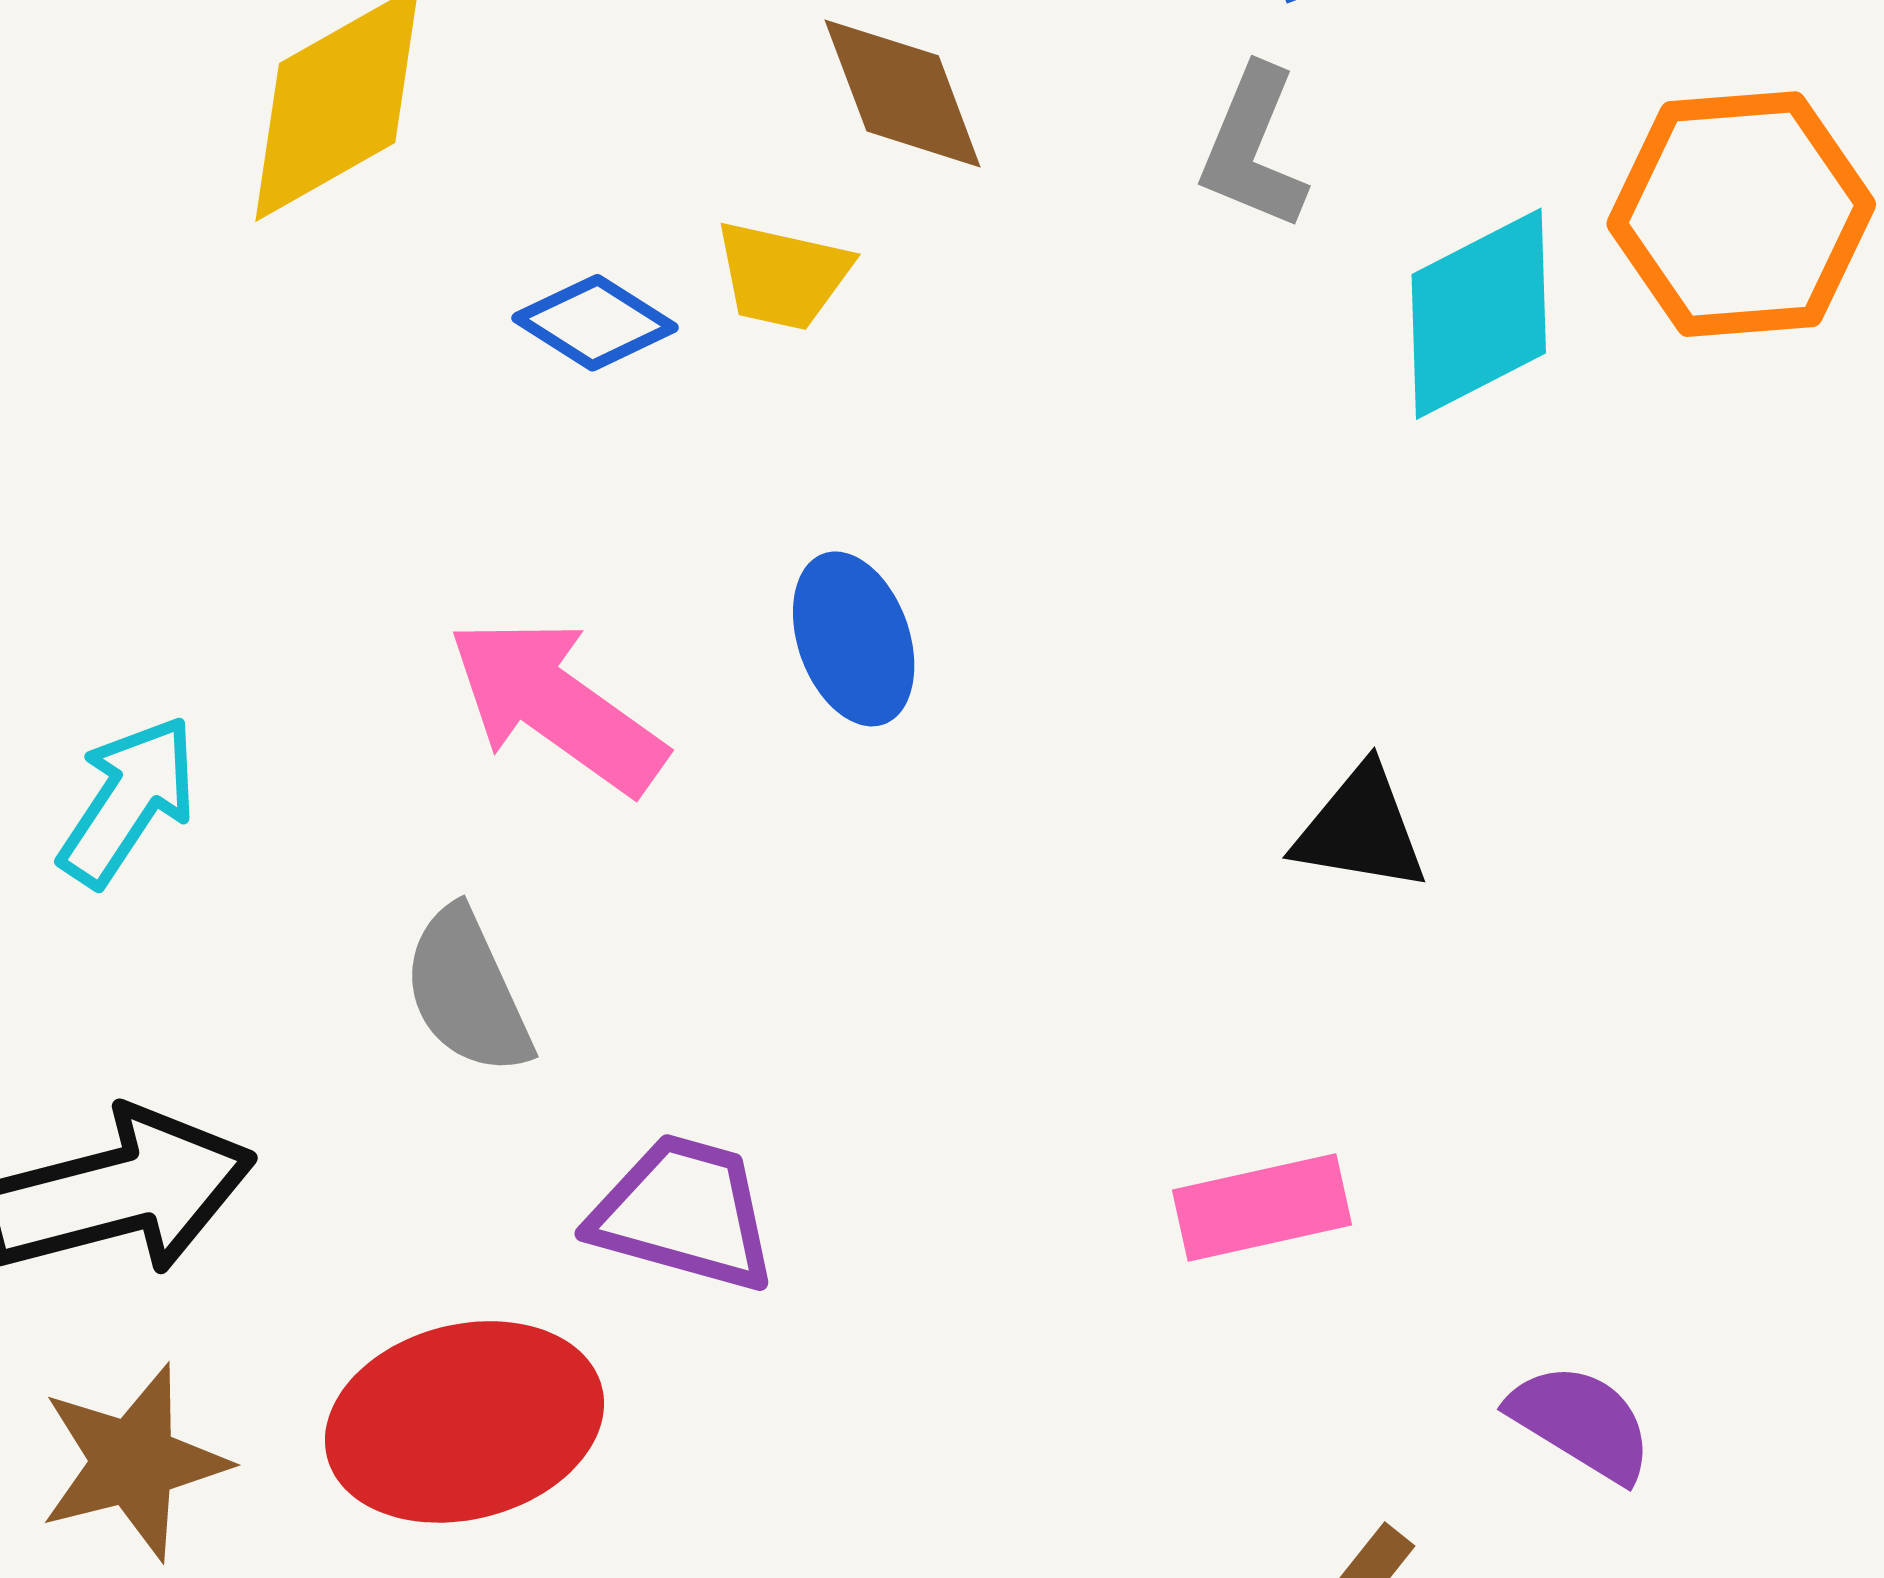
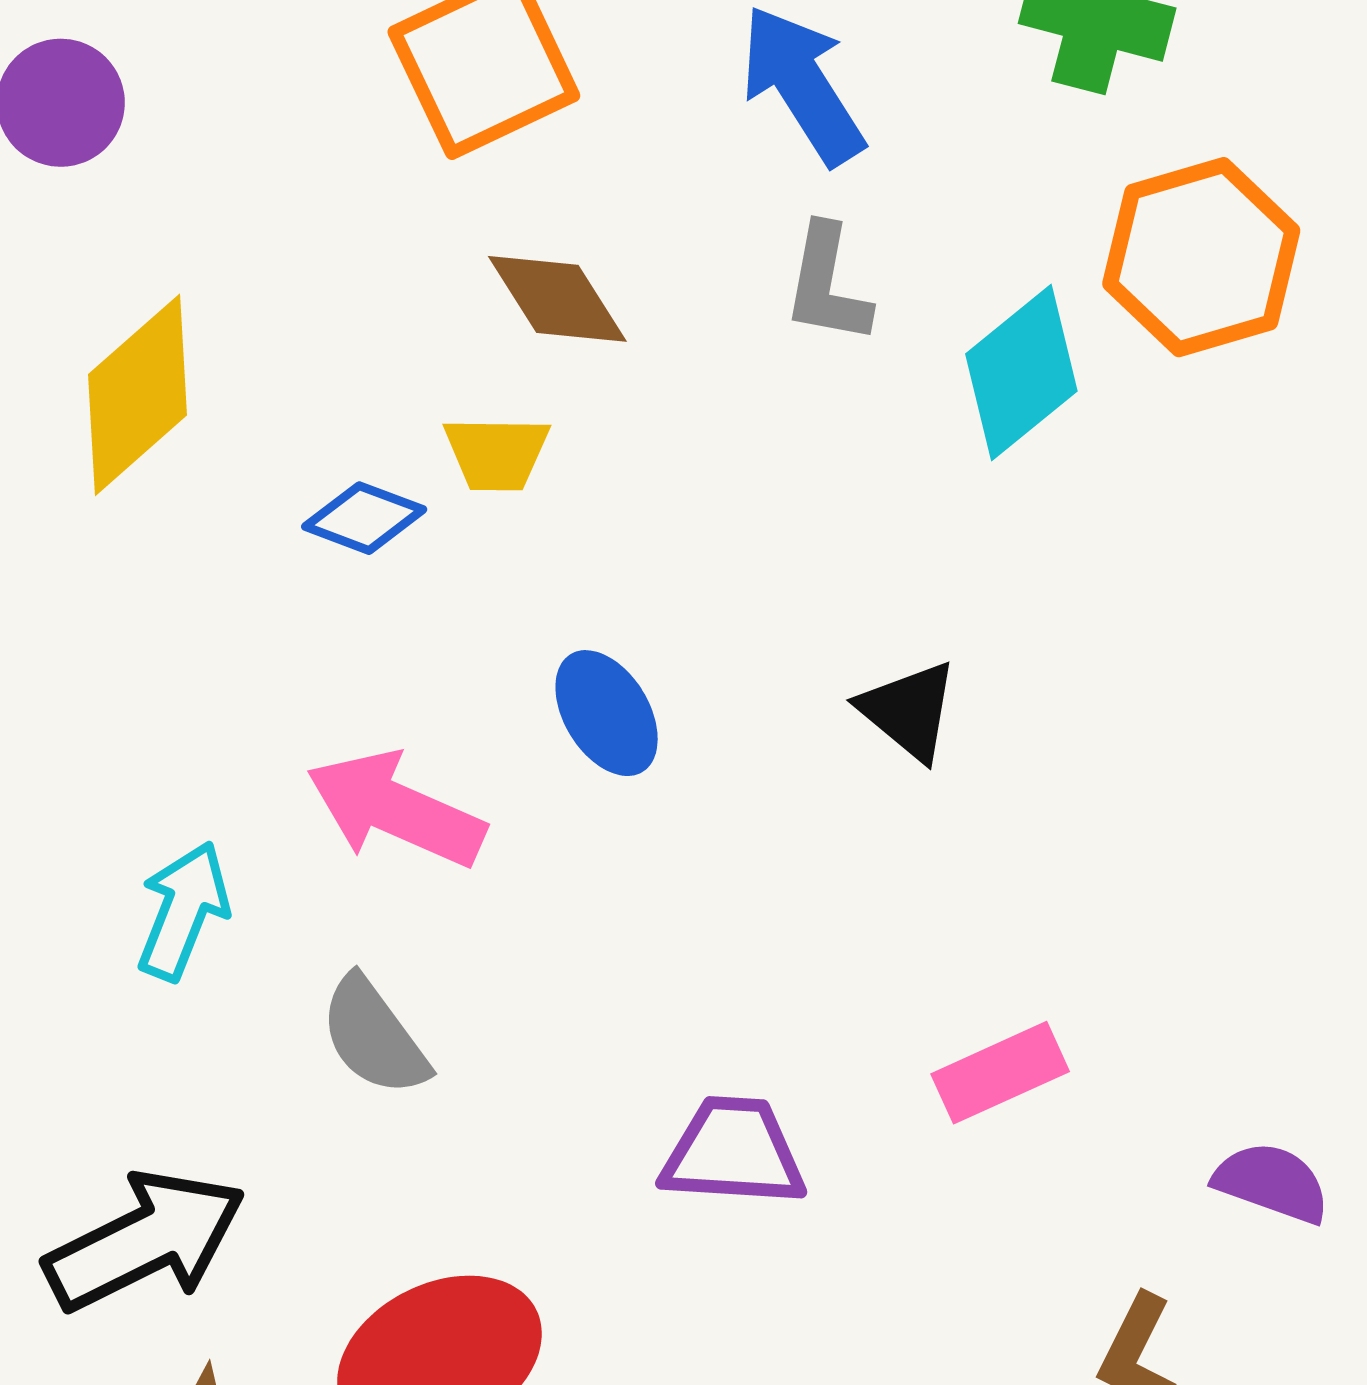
cyan arrow: (128, 801) -> (183, 911), moved
black triangle: (1361, 829) -> (909, 711), moved, turned 42
purple trapezoid: (684, 1213) -> (733, 1152), moved

